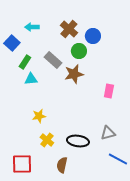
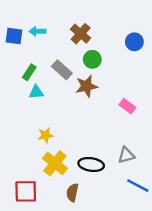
blue circle: (93, 36) -> (134, 42), moved
blue square: (12, 43) -> (14, 36), moved, turned -35
pink rectangle: (109, 91) -> (127, 106), turned -64
yellow cross: (47, 140) -> (55, 163), size x1.5

